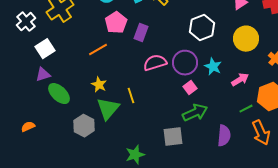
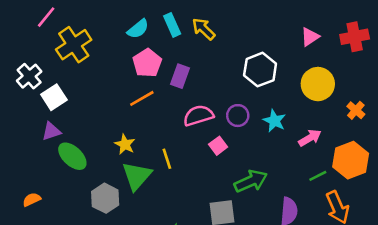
white cross: (26, 22) -> (29, 76), moved
orange line: (98, 50) -> (142, 98), moved
purple circle: (185, 63) -> (238, 116), size x0.7
pink square: (190, 88) -> (218, 146), moved

